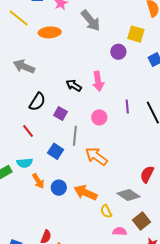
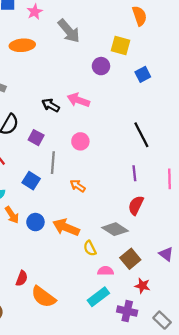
pink arrow: (98, 81) -> (78, 100), turned 120
purple line: (127, 107) -> (134, 173), moved
orange arrow: (96, 156) -> (78, 186), size x0.6

